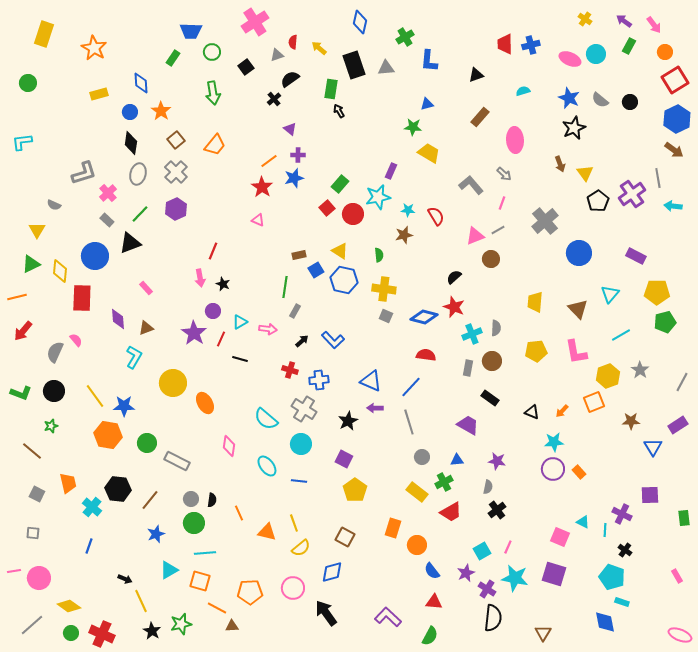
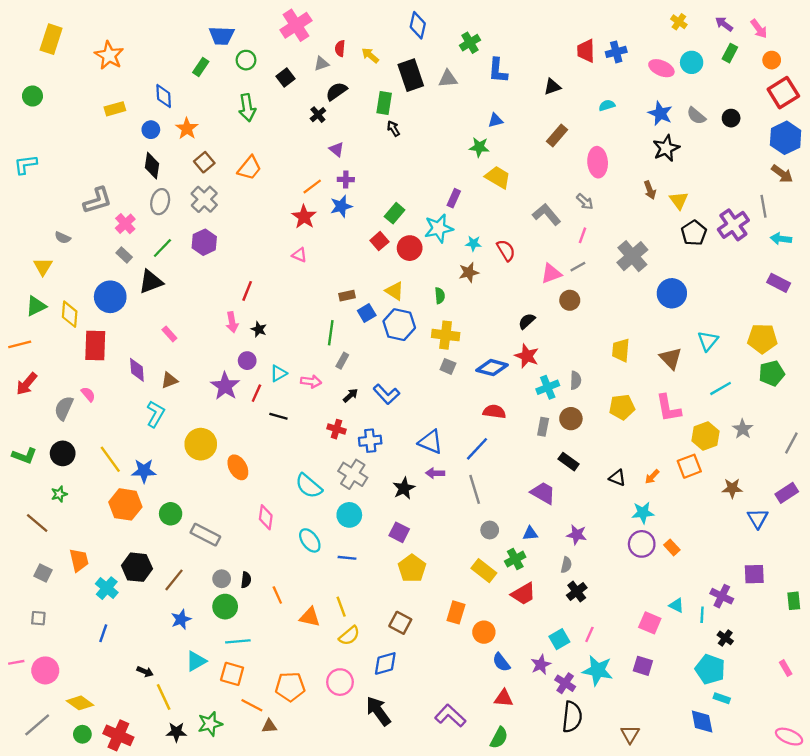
purple rectangle: (636, 256) -> (779, 283), moved
purple square: (554, 574) -> (643, 666), size x0.7
black star: (152, 631) -> (176, 732), turned -30

